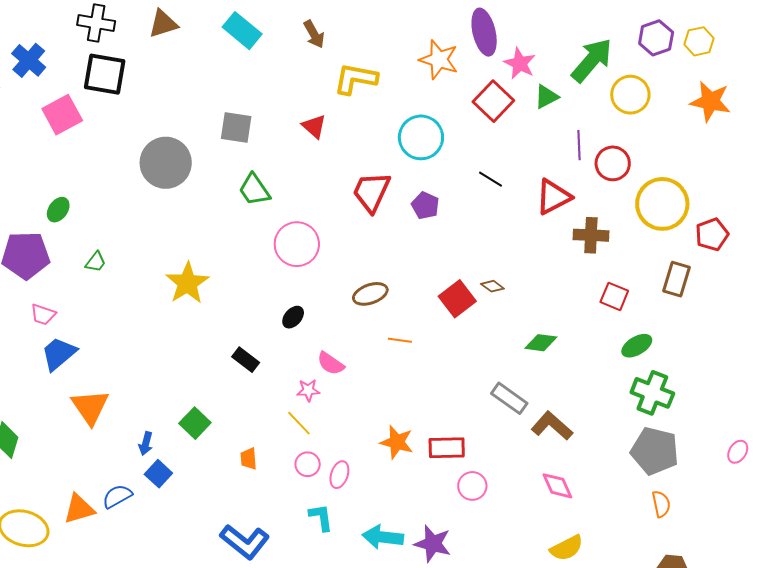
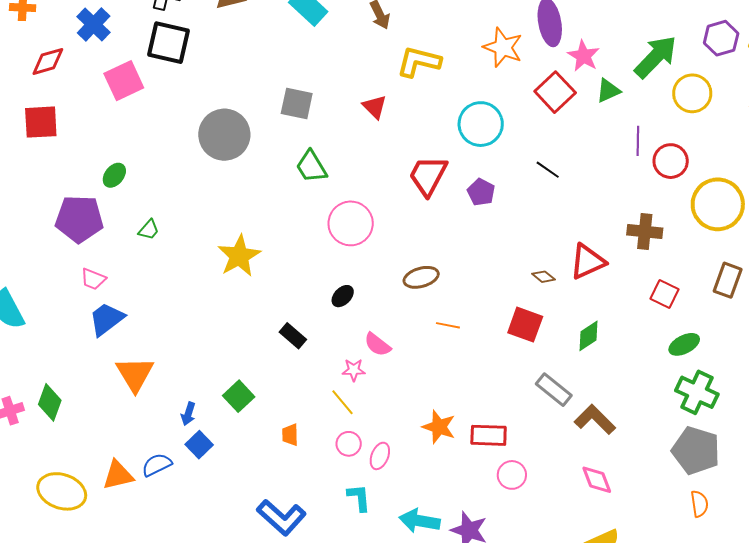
red triangle: (553, 197) -> (588, 262), moved
red square: (457, 299) -> (525, 325), moved, turned -36
green diamond: (541, 343) -> (589, 336), turned -44

